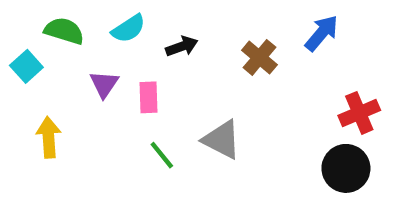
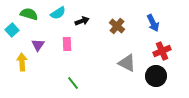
blue arrow: (322, 33) -> (153, 23), moved, turned 114
purple triangle: (104, 84) -> (38, 45), moved
gray triangle: (222, 140) -> (127, 63), moved
green line: (162, 155) -> (73, 83), moved

